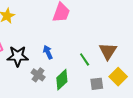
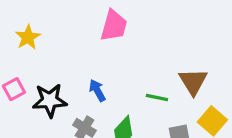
green line: (85, 59) -> (157, 98), turned -40

